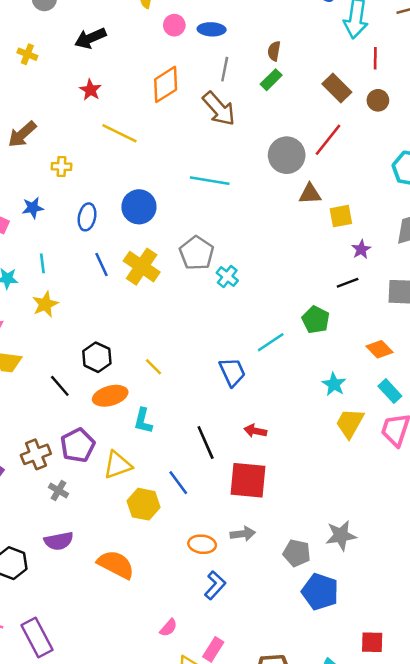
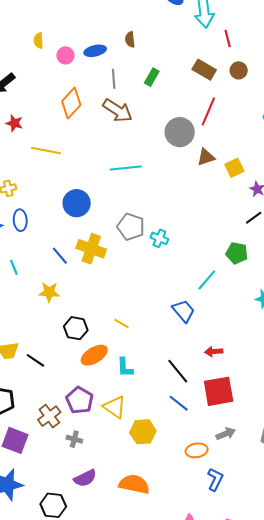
brown semicircle: (274, 51) -> (130, 39), moved
blue ellipse: (87, 217) -> (20, 220), moved
yellow star: (45, 304) -> (49, 292), moved, turned -30
black line: (60, 386) -> (35, 360), moved
yellow triangle: (118, 465) -> (115, 407), turned -50
blue line: (178, 483) -> (179, 403), moved

